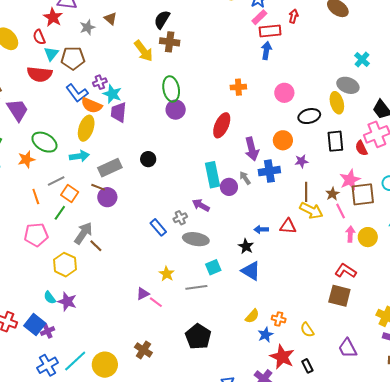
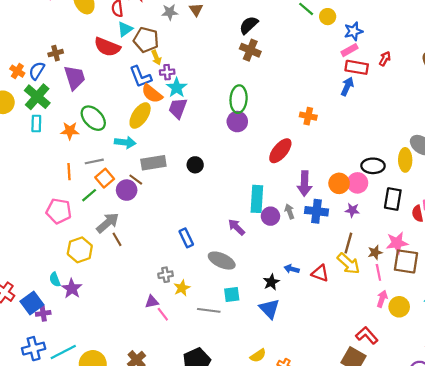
yellow arrow: (144, 51) -> (156, 58), moved, size x0.6
pink circle: (284, 93) -> (357, 183), moved
purple circle: (107, 197) -> (127, 190), moved
gray cross: (180, 218) -> (166, 275), moved

